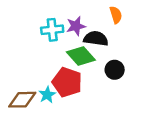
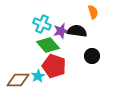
purple star: (76, 26) -> (61, 31), moved
cyan cross: (52, 30) -> (42, 24), turned 30
green diamond: (81, 56) -> (48, 45), moved

